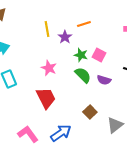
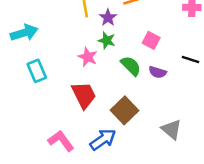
green star: (81, 55) -> (107, 40), moved
brown square: (90, 112) -> (124, 110), moved, size x1.5
gray triangle: (115, 125) -> (172, 129), turned -42

